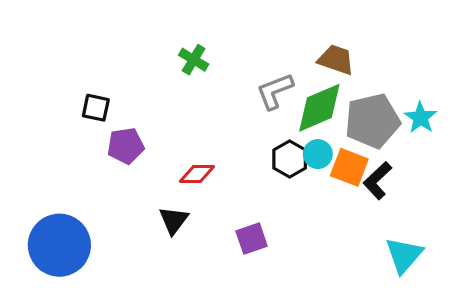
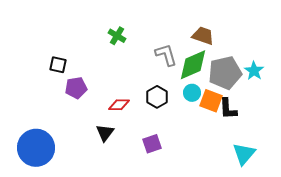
gray L-shape: (275, 91) -> (166, 55), turned 95
black hexagon: (290, 159) -> (157, 97), moved
black L-shape: (377, 181) -> (228, 109), turned -50

